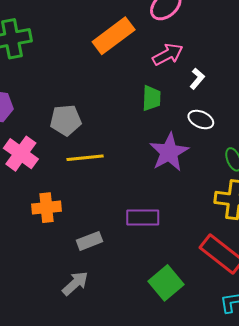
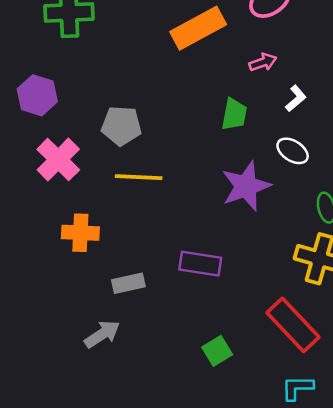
pink arrow: (168, 54) -> (263, 62), size x0.7
green square: (166, 283) -> (217, 351), size x0.7

